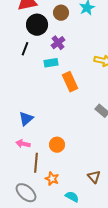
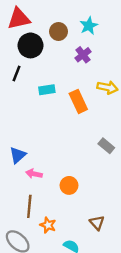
purple cross: (58, 43) -> (83, 55), moved
orange rectangle: (70, 82) -> (78, 101), moved
pink arrow: (23, 144) -> (34, 174), moved
orange circle: (57, 145) -> (69, 185), moved

